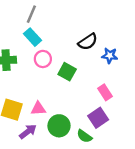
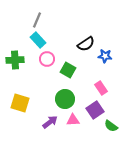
pink triangle: (38, 109) -> (73, 120), moved
green circle: (59, 126) -> (65, 99), moved
purple arrow: (28, 132) -> (50, 122), moved
green semicircle: (84, 136) -> (111, 126), moved

